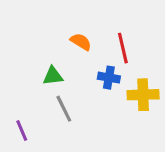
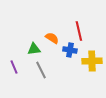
orange semicircle: (81, 42) -> (52, 38), moved
purple line: (22, 130) -> (14, 67), moved

